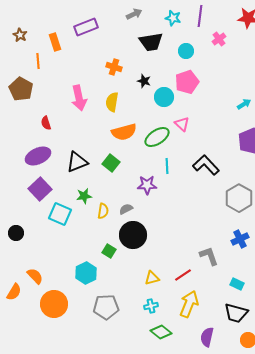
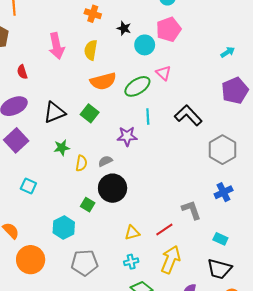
cyan square: (60, 214) -> (28, 186), moved, size x0.7

